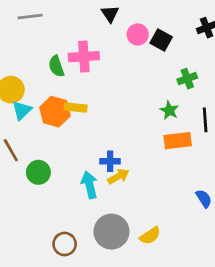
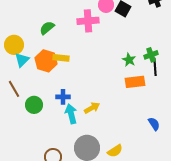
pink cross: (84, 57) -> (88, 21), moved
green semicircle: (56, 66) -> (47, 28), turned 70
green cross: (187, 79) -> (151, 55), moved
blue cross: (110, 161) -> (63, 97), moved

